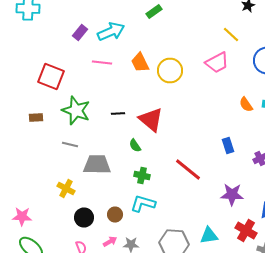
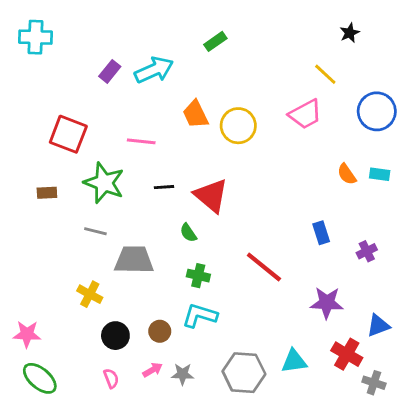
pink line: (102, 62) -> (141, 141), moved

